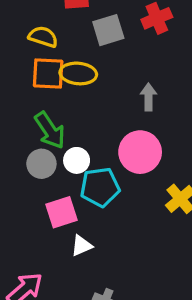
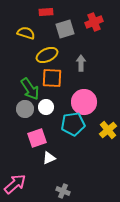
orange square: (48, 73) -> (52, 78), moved
yellow ellipse: (78, 73) -> (47, 55), turned -30
gray arrow: (148, 97) -> (81, 63), moved
cyan pentagon: (100, 187) -> (73, 124), moved

